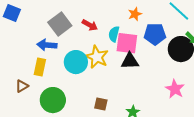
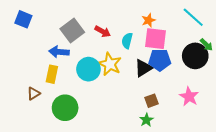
blue pentagon: (155, 34) -> (160, 60), moved
pink square: (127, 43) -> (156, 39), moved
black triangle: (130, 61) -> (143, 68), turned -30
brown square: (101, 104) -> (151, 101), moved, turned -32

